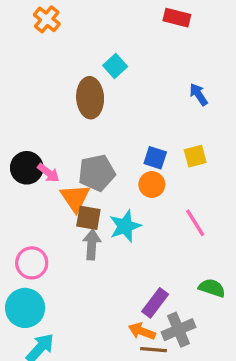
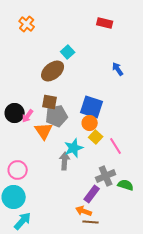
brown ellipse: (90, 98) -> (53, 71), turned 55
yellow square: (195, 156) -> (96, 137), moved, turned -32
blue square: (155, 158) -> (92, 107), size x1.6
pink arrow: (48, 173) -> (28, 116), turned 88
brown square: (88, 218) -> (50, 102), moved
gray arrow: (92, 245) -> (65, 161), moved
gray cross: (179, 330) -> (106, 176), moved

